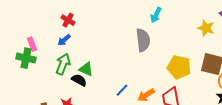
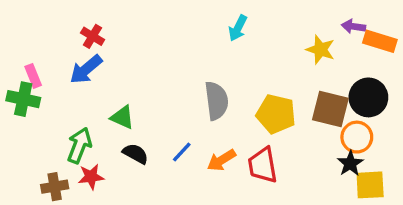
blue arrow: (64, 40) -> (86, 69), size x1.5
gray semicircle: (143, 40) -> (216, 101), moved
green arrow: (63, 64) -> (79, 145), moved
black semicircle: (79, 80) -> (136, 154), moved

